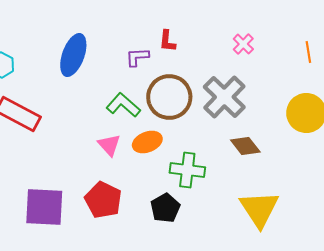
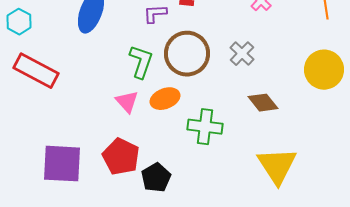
gray cross: (224, 97) -> (242, 54), size x0.6
green L-shape: (123, 105) -> (141, 62), turned 68
black pentagon: (165, 208) -> (156, 178), moved

